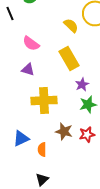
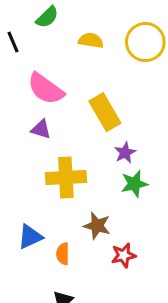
yellow semicircle: (71, 25) -> (91, 40), moved, turned -35
pink semicircle: (31, 43) -> (46, 89), size x1.4
red star: (87, 134) -> (124, 255), moved

